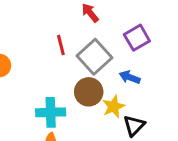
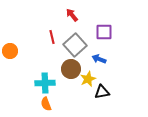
purple square: (137, 38) -> (104, 32), turned 30
black triangle: (134, 126) -> (102, 92), turned 35

